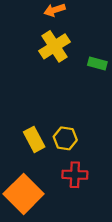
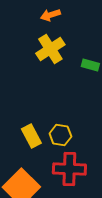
red cross: (75, 175) -> (69, 169), size x1.4

